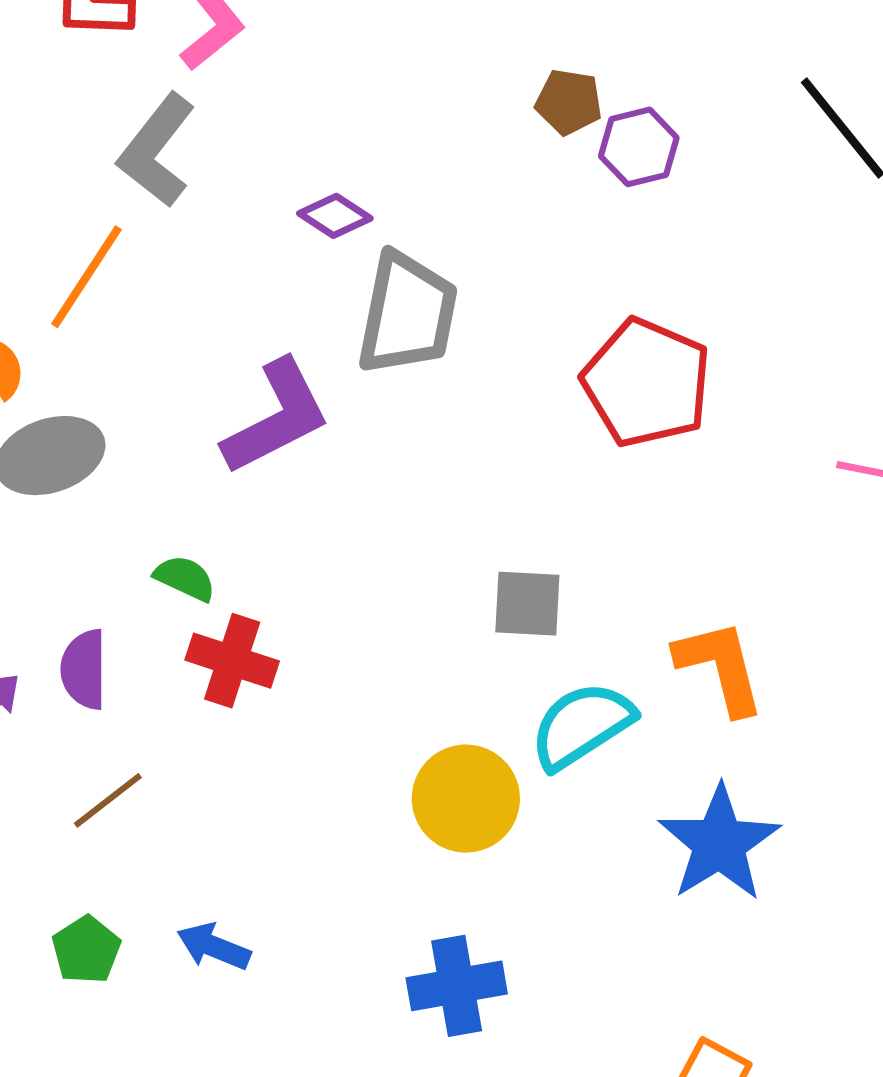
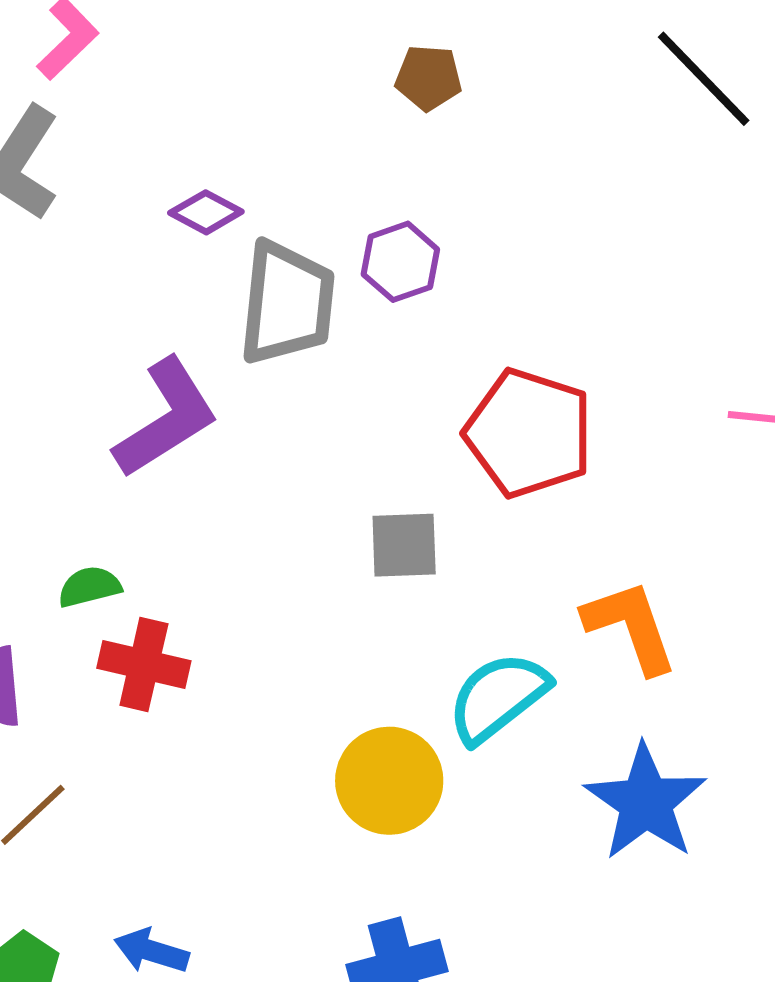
purple hexagon: (639, 147) -> (400, 262), moved
red pentagon: (647, 383) -> (529, 433), moved
green semicircle: (185, 578) -> (89, 587), turned -34
gray square: (527, 604) -> (404, 545), moved

